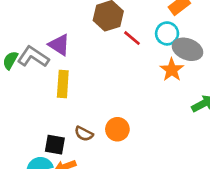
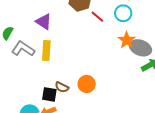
gray ellipse: (188, 49) -> (140, 48), moved
gray L-shape: (33, 57) -> (23, 49), moved
black square: (55, 145) -> (49, 94), moved

